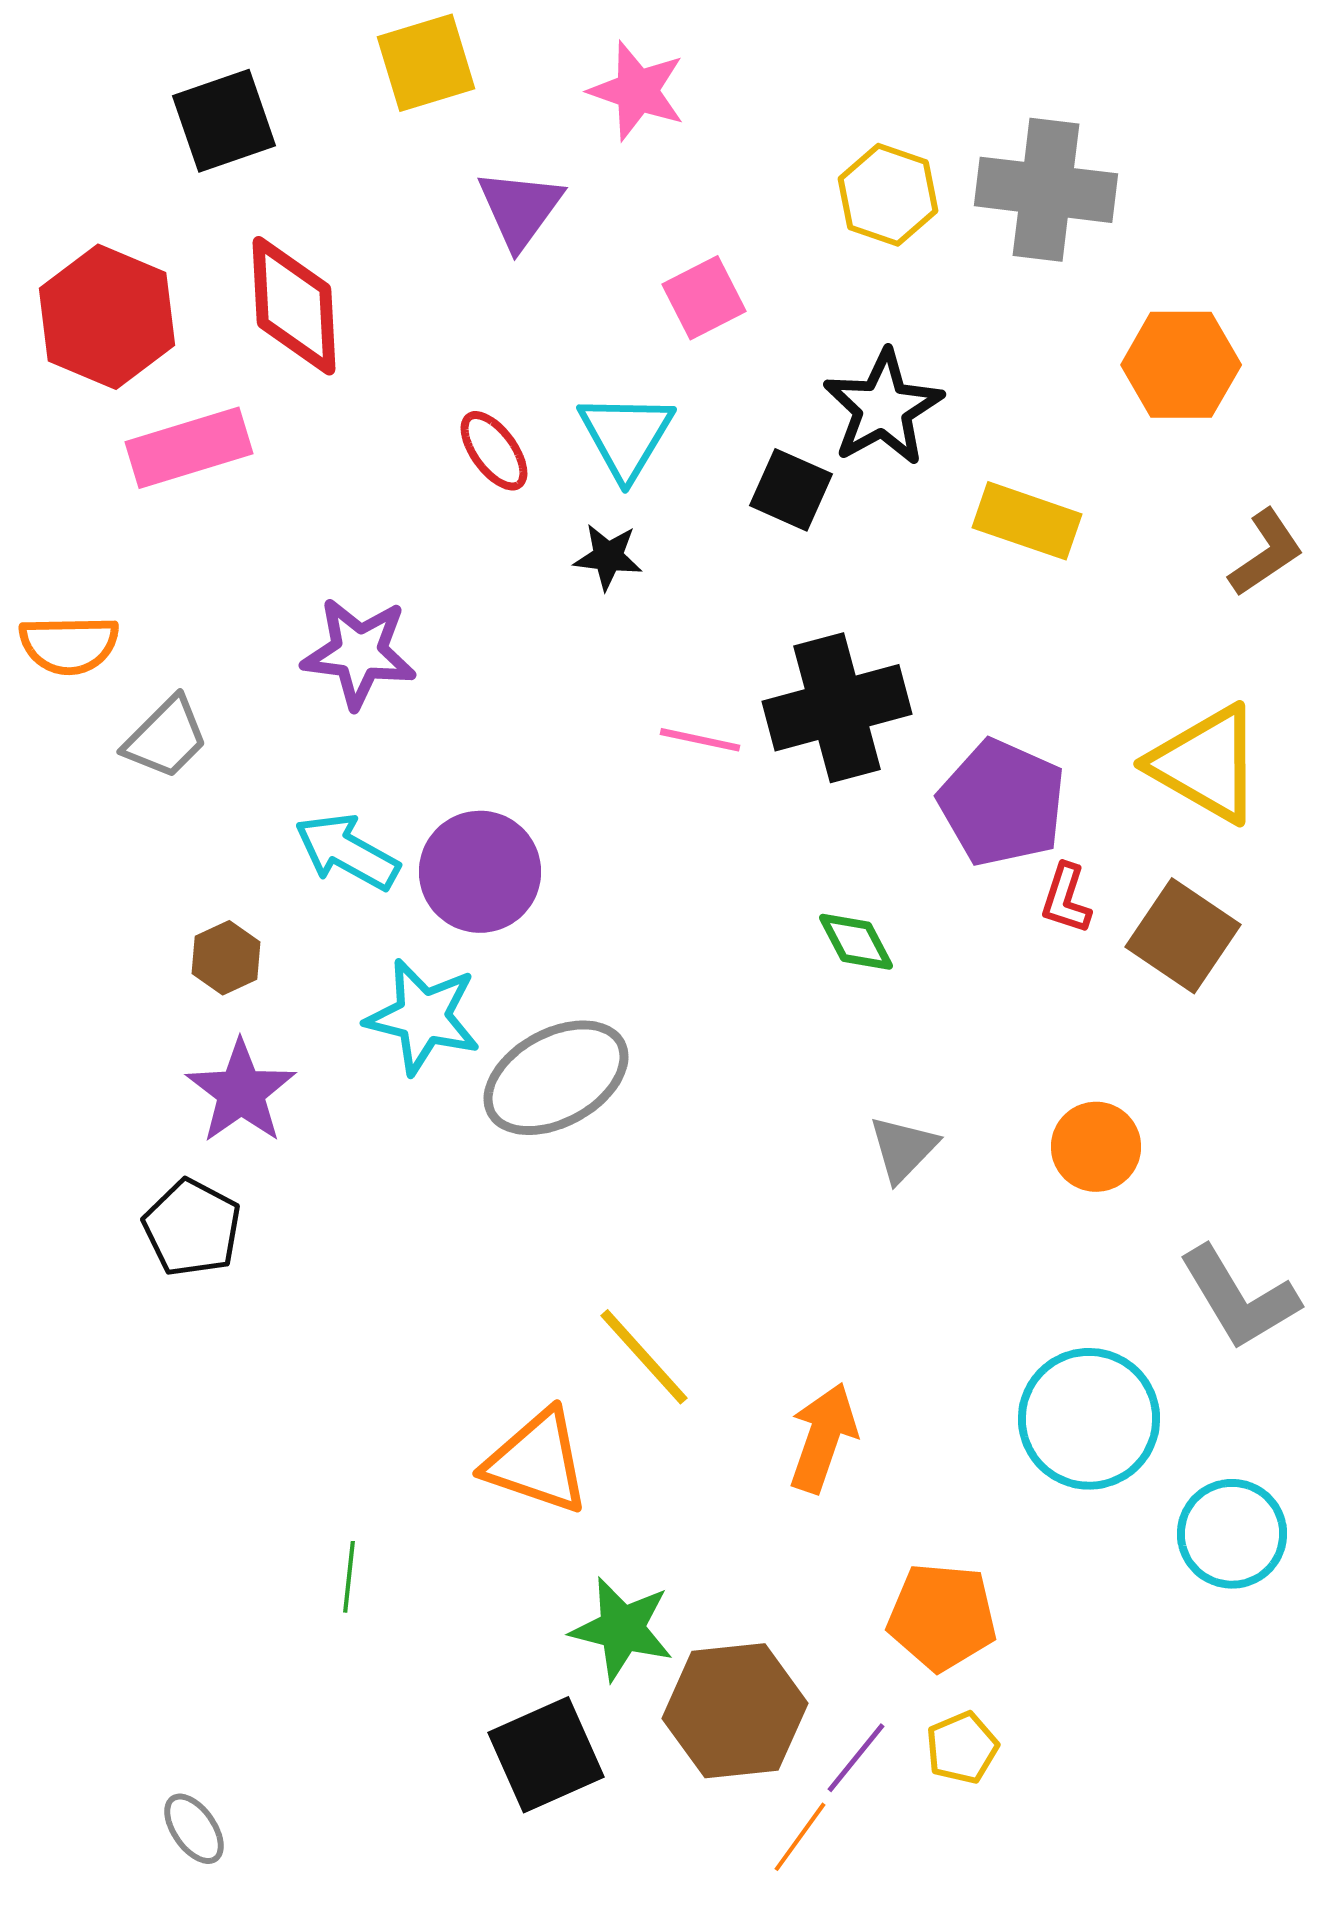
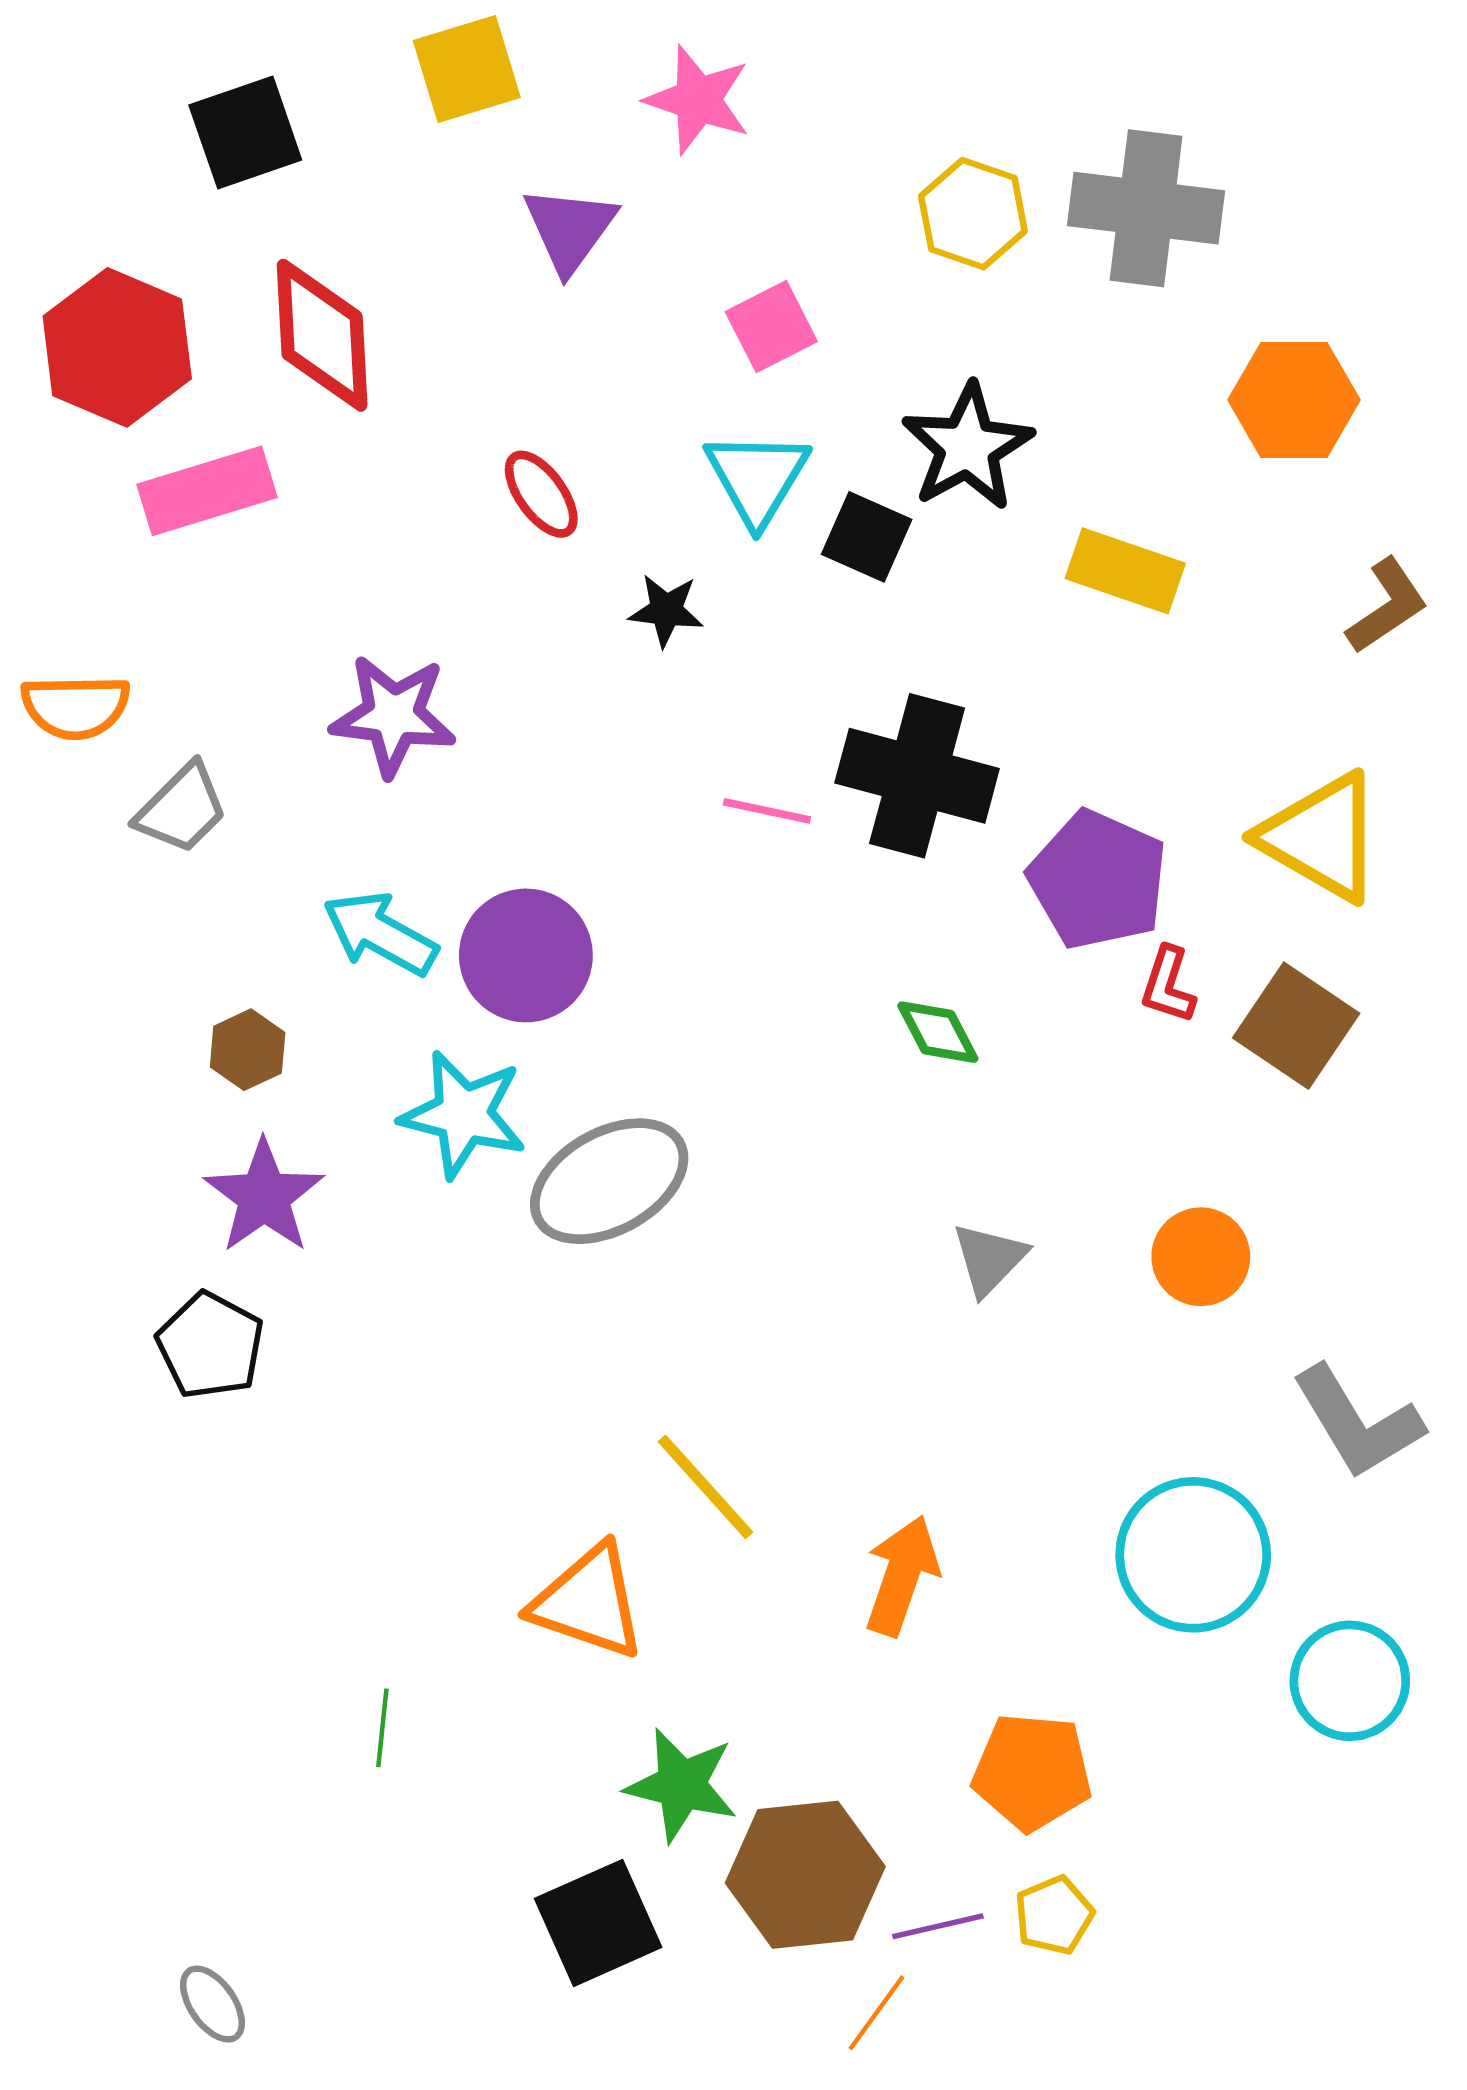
cyan triangle: (626, 436) -> (757, 478), moved
black cross: (837, 708) -> (917, 776), turned 30
purple line: (856, 1758) -> (938, 1926), turned 38

